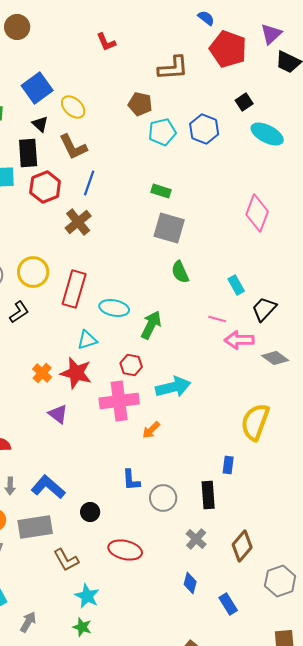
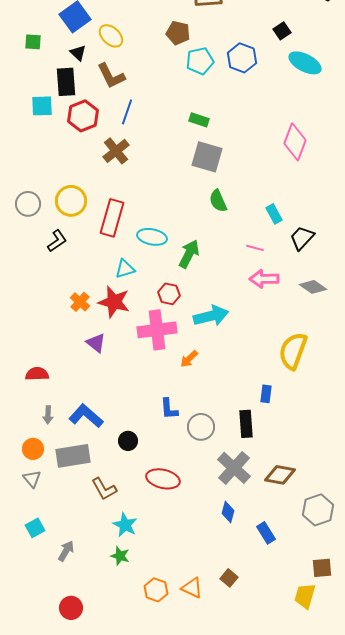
pink arrow: (239, 340) -> (264, 279), moved
gray cross: (196, 539) -> (234, 468), size x1.6
brown diamond: (242, 546) -> (280, 475), turned 60

